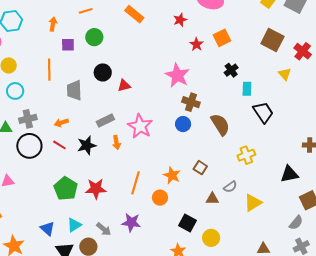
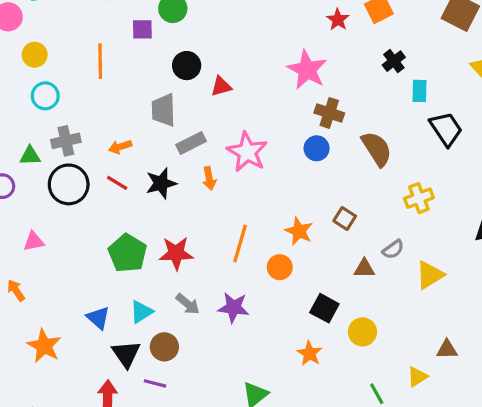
purple square: (68, 45) -> (142, 29), moved
gray trapezoid: (74, 90) -> (163, 110), moved
gray arrow: (104, 229) -> (188, 304), moved

